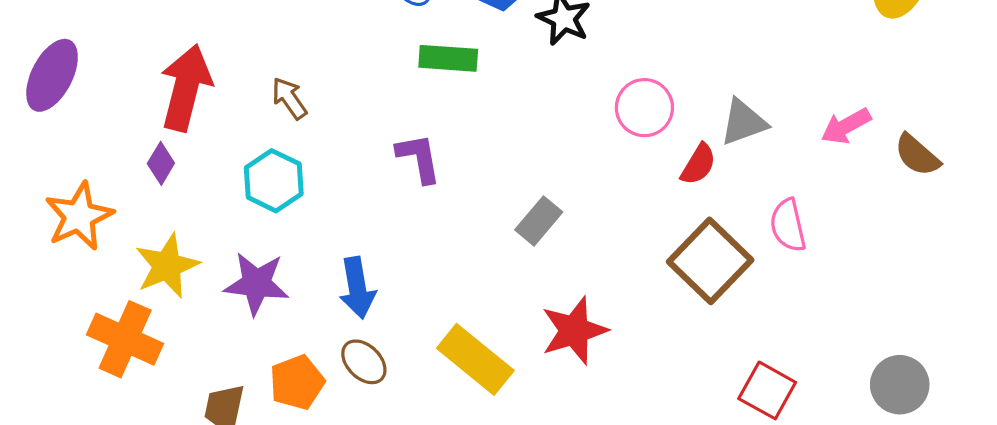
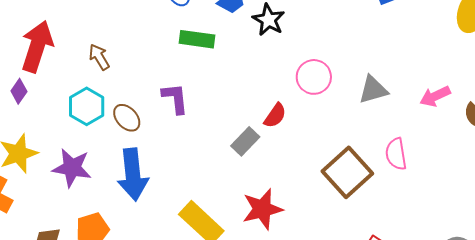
red semicircle: (698, 164) -> (275, 116), moved
blue arrow: (357, 288) -> (133, 174), size x1.4
brown ellipse: (364, 362) -> (127, 118), moved

